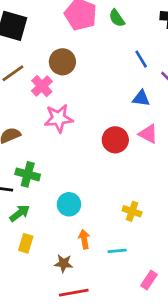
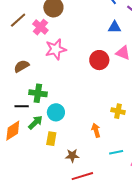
cyan circle: (69, 204) -> (56, 112), moved
orange arrow: (84, 239) -> (96, 130), moved
yellow rectangle: (26, 243) -> (51, 139), moved
cyan line: (117, 251) -> (116, 152), moved

